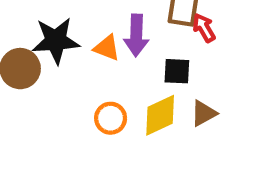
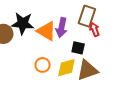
orange triangle: (107, 48) -> (46, 31), size x1.5
brown triangle: (204, 113) -> (87, 70), size x1.6

